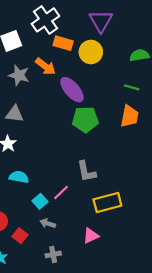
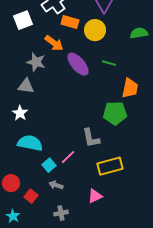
gray star: (19, 75) -> (36, 62), moved
green line: (132, 87) -> (109, 63), moved
green pentagon: (85, 119) -> (115, 113), moved
cyan semicircle: (19, 177) -> (30, 143), size x1.4

